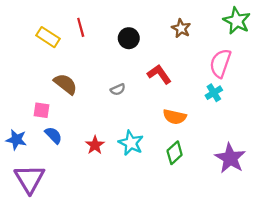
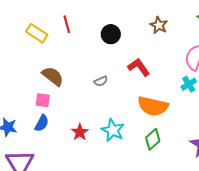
pink square: (41, 110) -> (43, 100), moved
orange semicircle: (175, 117) -> (153, 106), size x1.4
blue semicircle: (53, 135) -> (42, 123), turned 72

